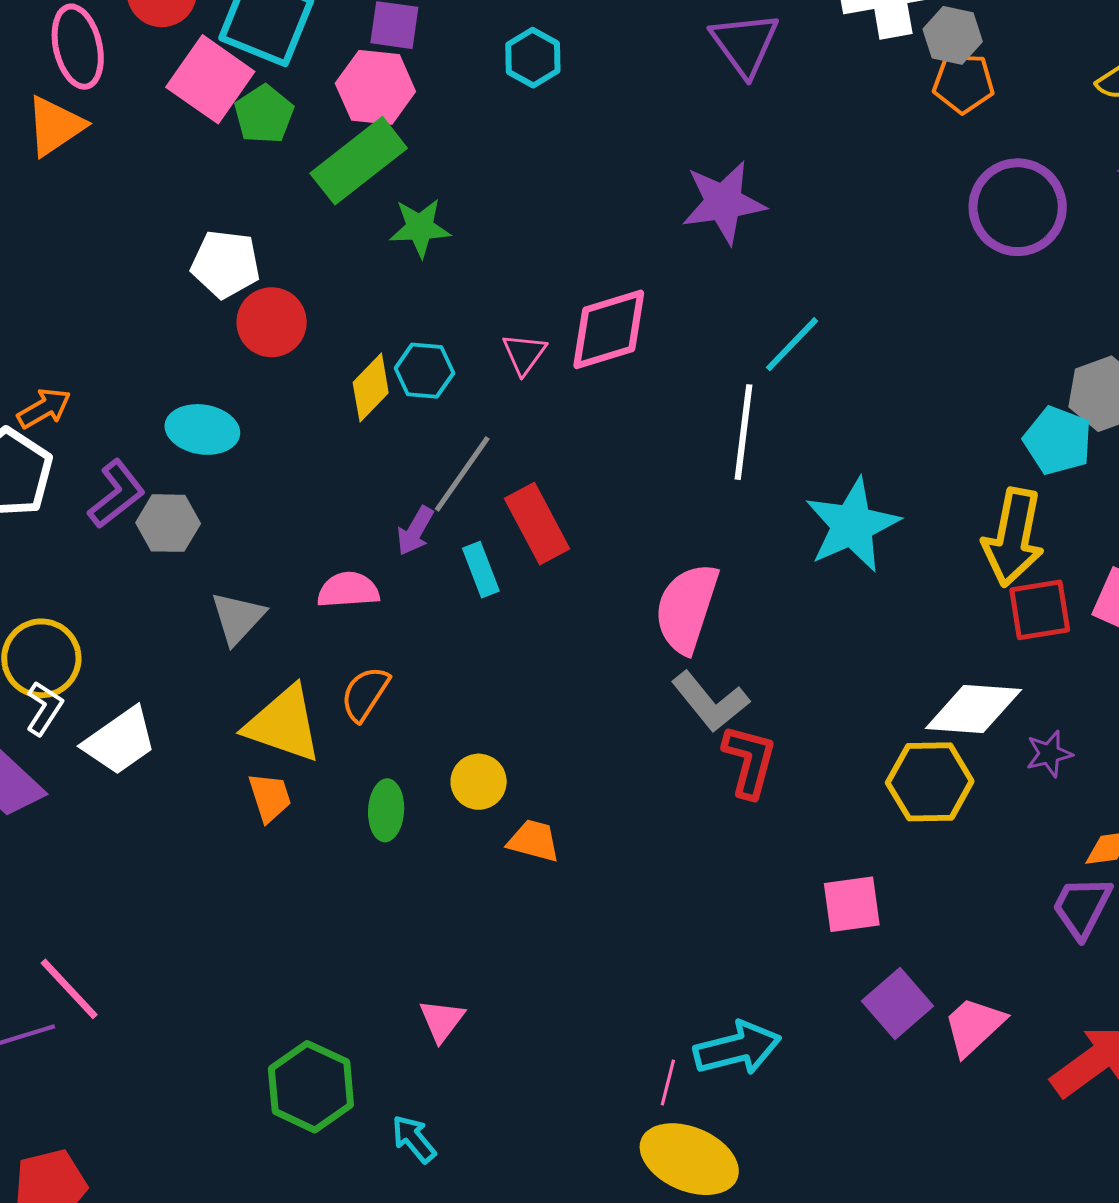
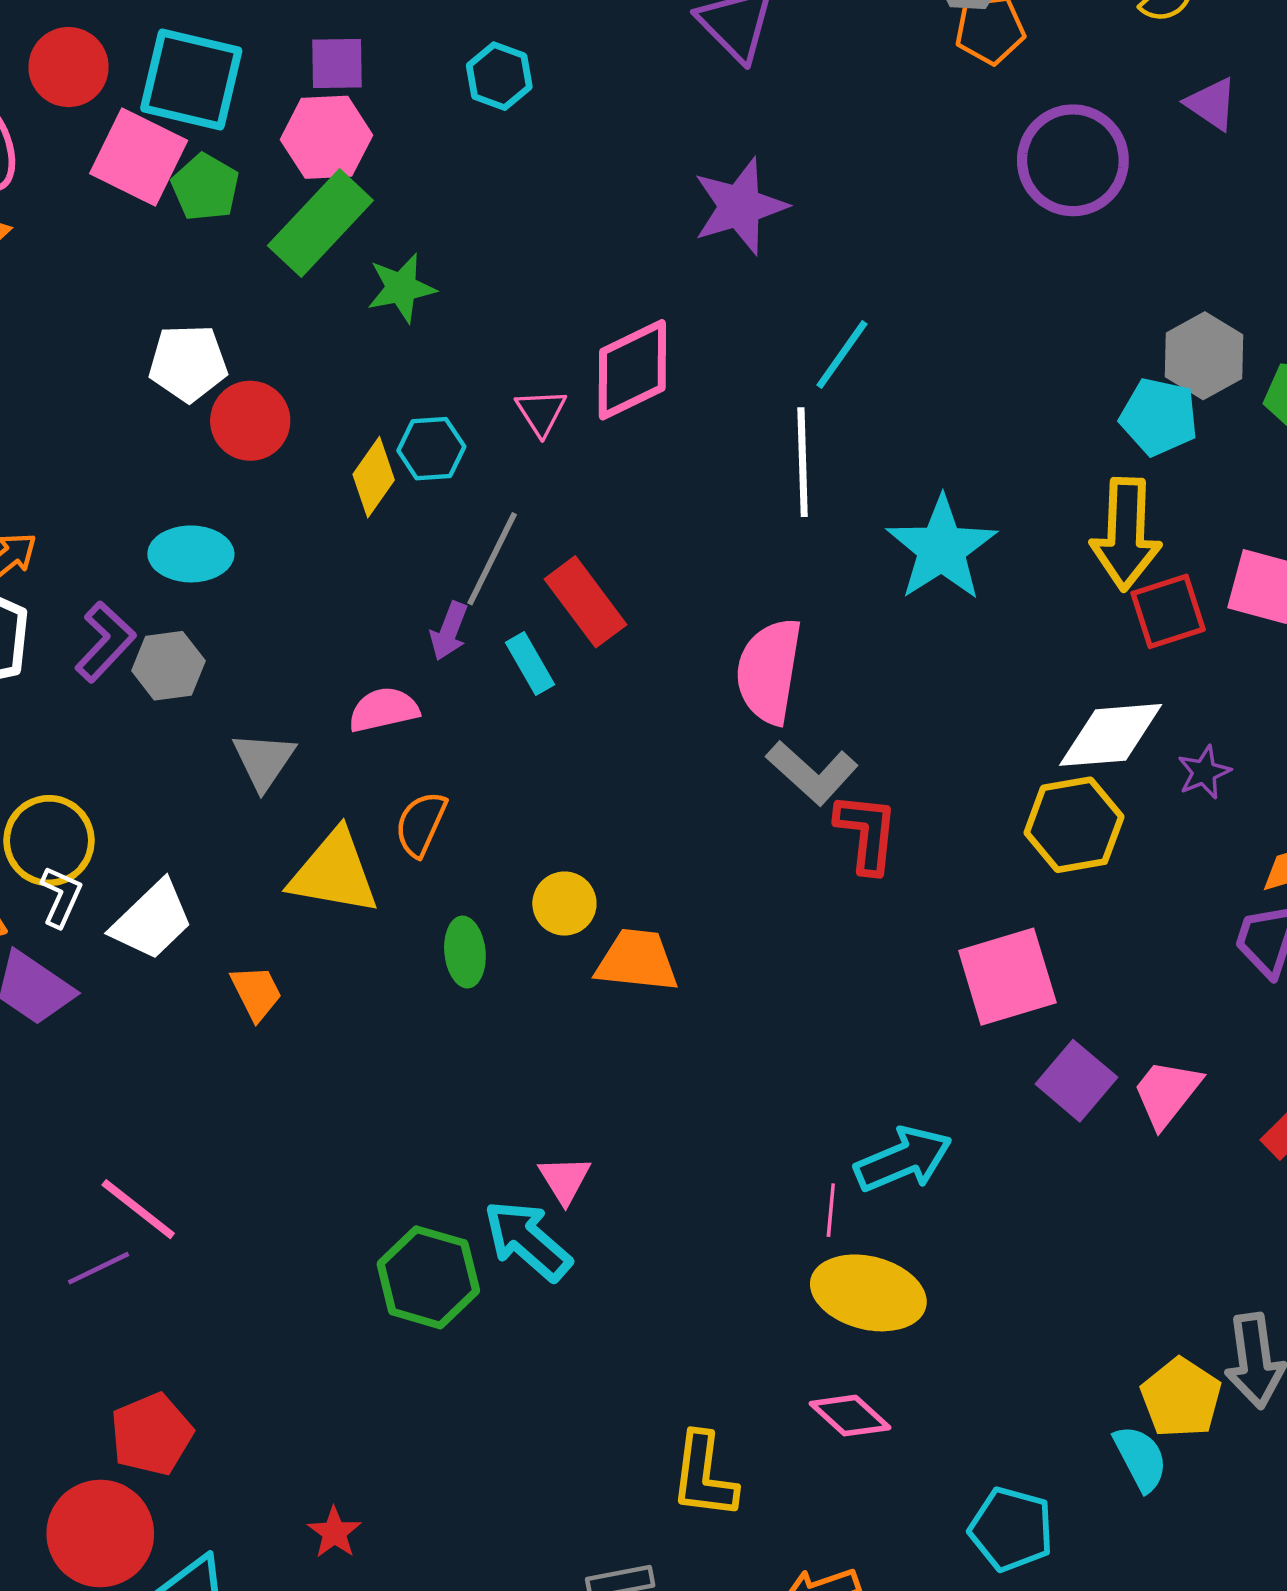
orange trapezoid: (270, 797) -> (256, 993), moved
orange trapezoid: (534, 841) -> (637, 961), size x1.4
pink square: (852, 904) -> (1007, 977), size x1.4
cyan arrow: (414, 1139) -> (528, 1240), moved, size x1.6

